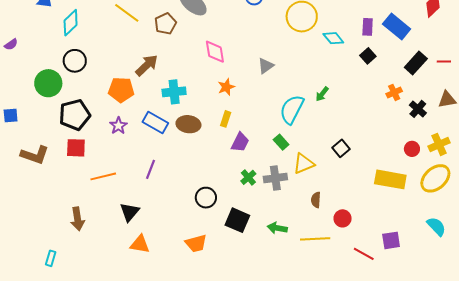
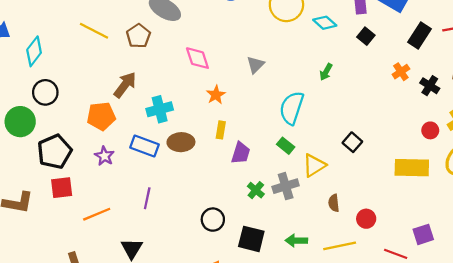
green arrow: (322, 94) -> (326, 72), moved

